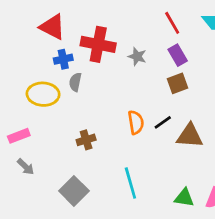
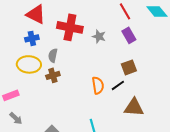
blue cross: (63, 59) -> (32, 38), moved
brown square: (178, 83) -> (129, 67), moved
brown triangle: (190, 136) -> (134, 107), moved
brown cross: (86, 140) -> (53, 75), moved

